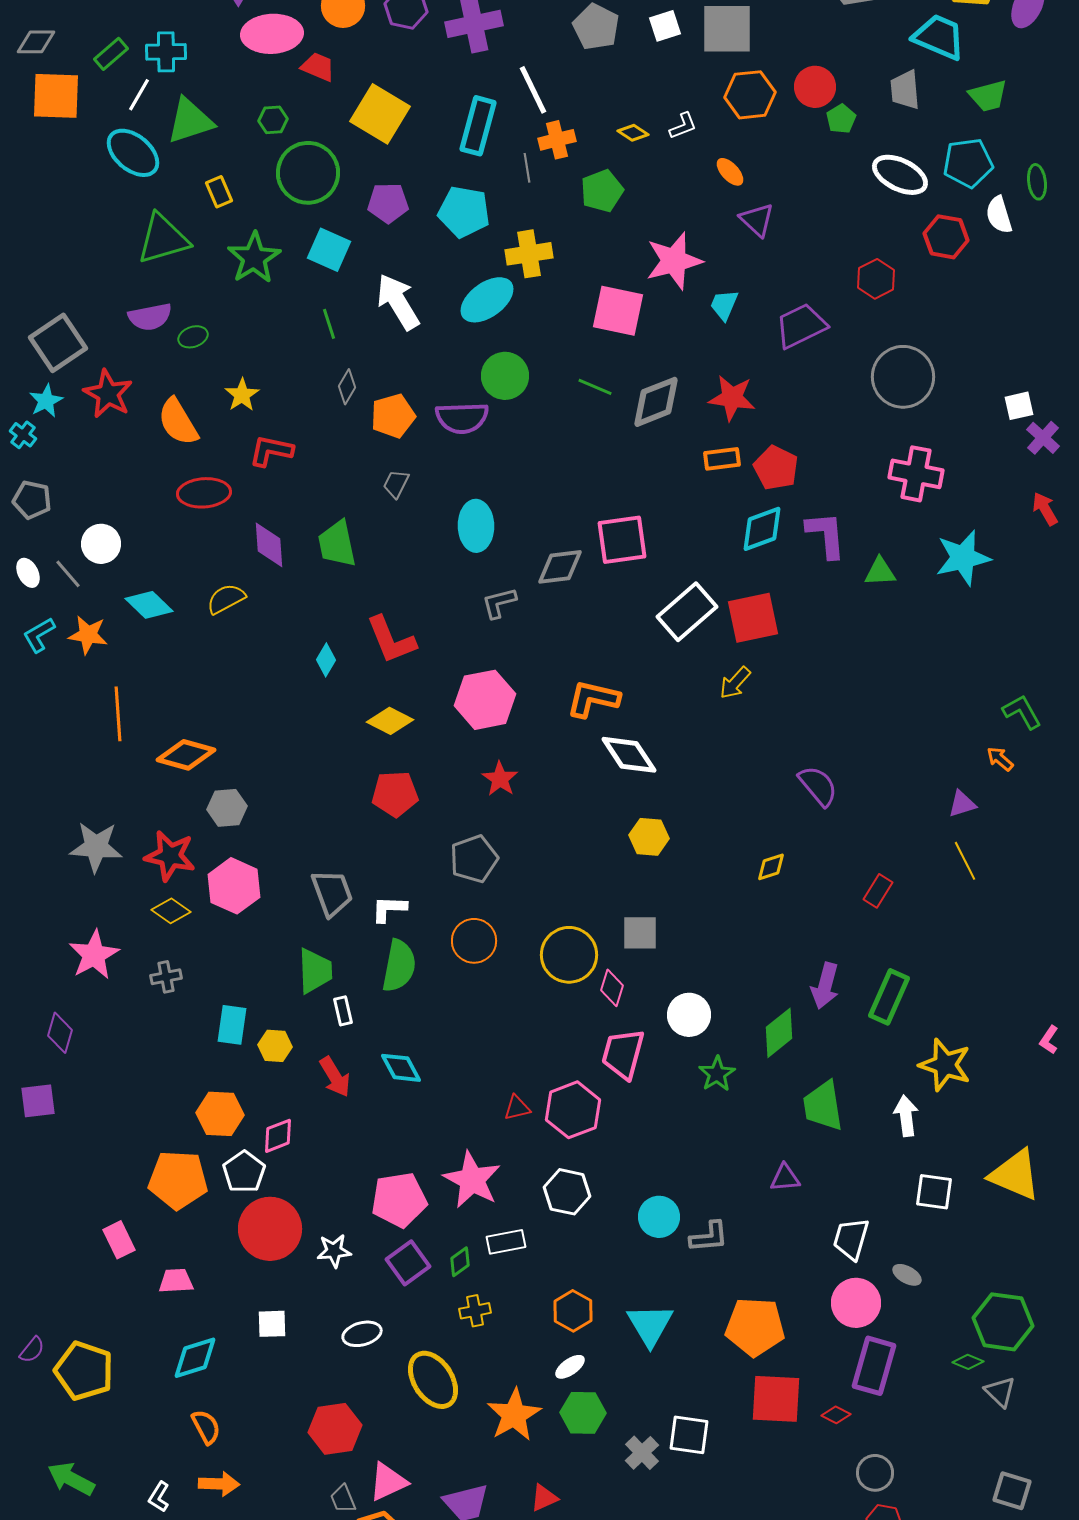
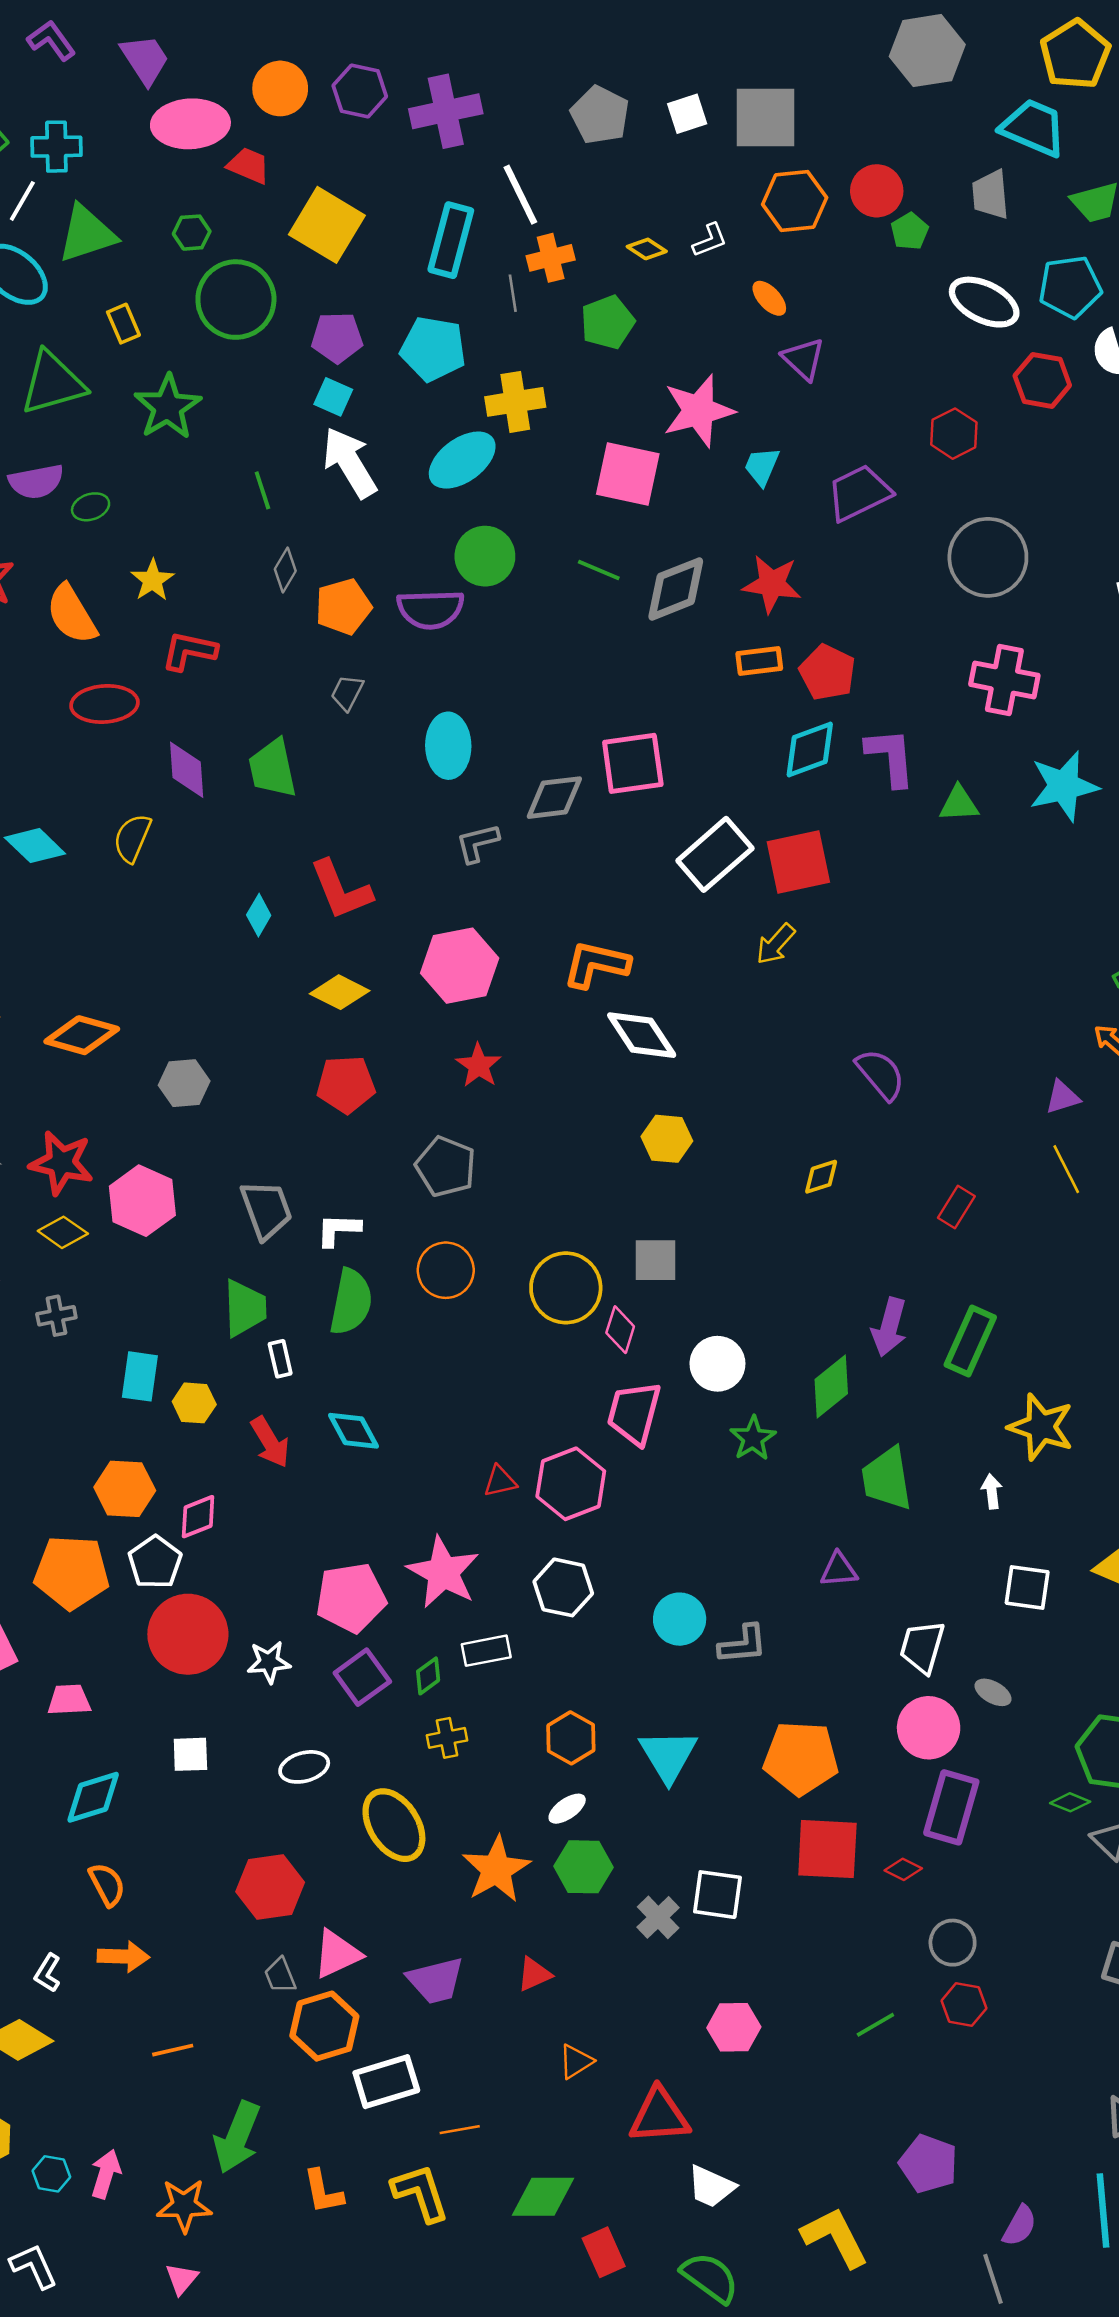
cyan square: (329, 250) -> (333, 397), moved, size x0.7
yellow semicircle: (226, 599) -> (132, 838), turned -39
gray hexagon: (227, 808) -> (184, 1083), moved
gray pentagon: (474, 859) -> (446, 1167), turned -30
white arrow: (906, 1116) -> (992, 1491), size x0.7

